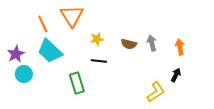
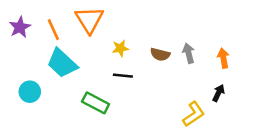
purple star: (16, 54) -> (20, 27), moved
green rectangle: (77, 83) -> (96, 103), turned -45

